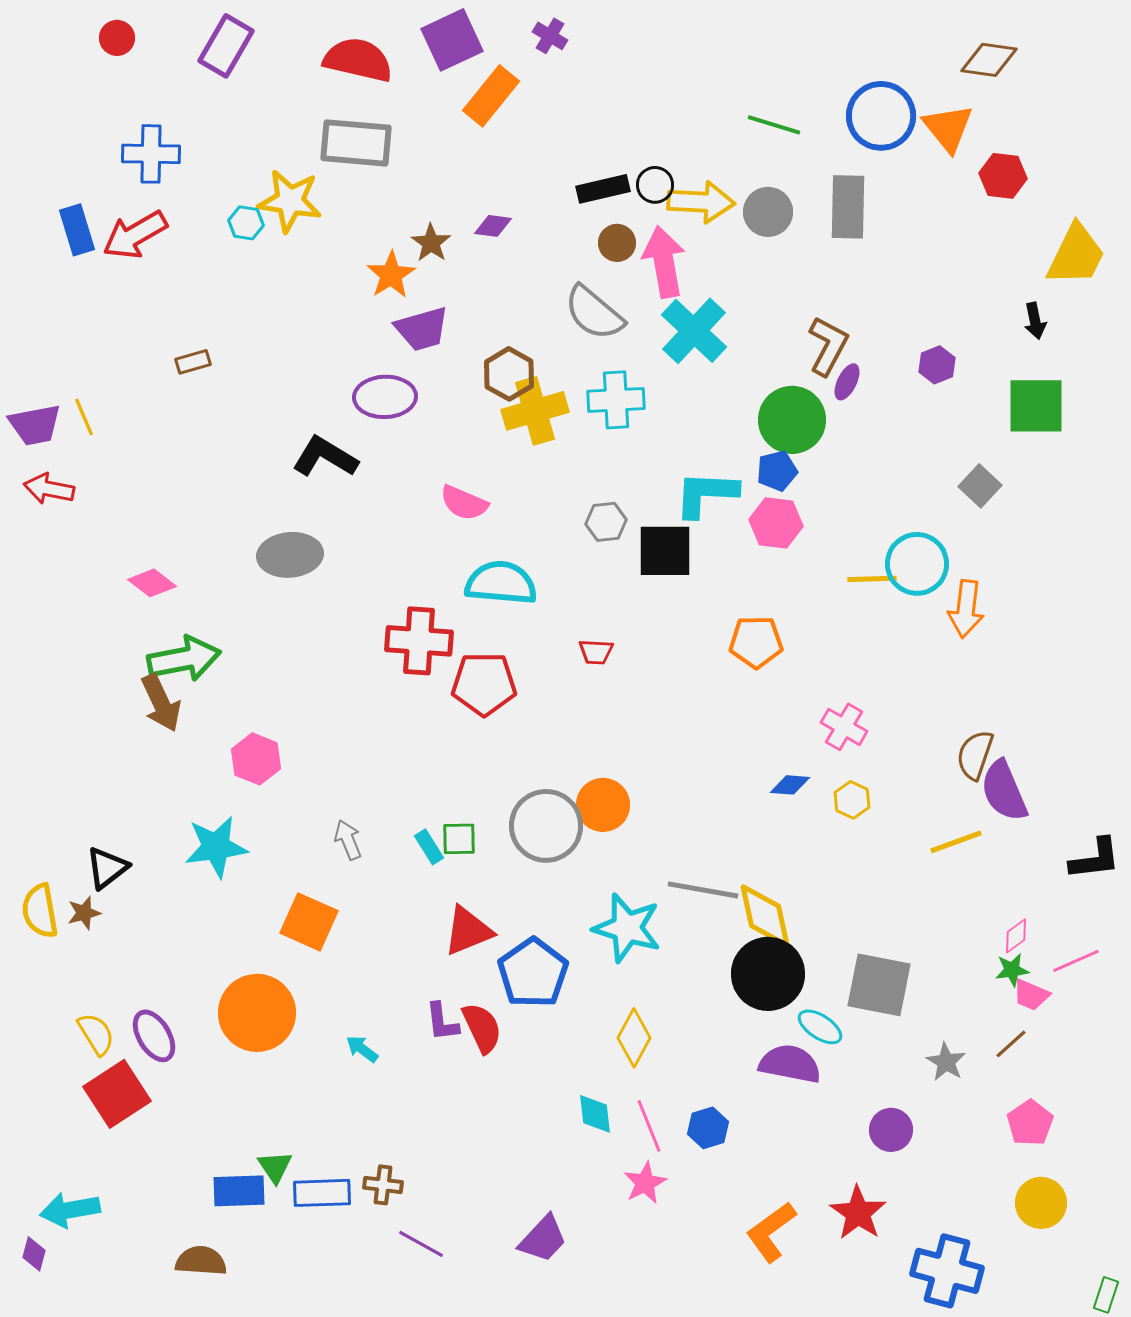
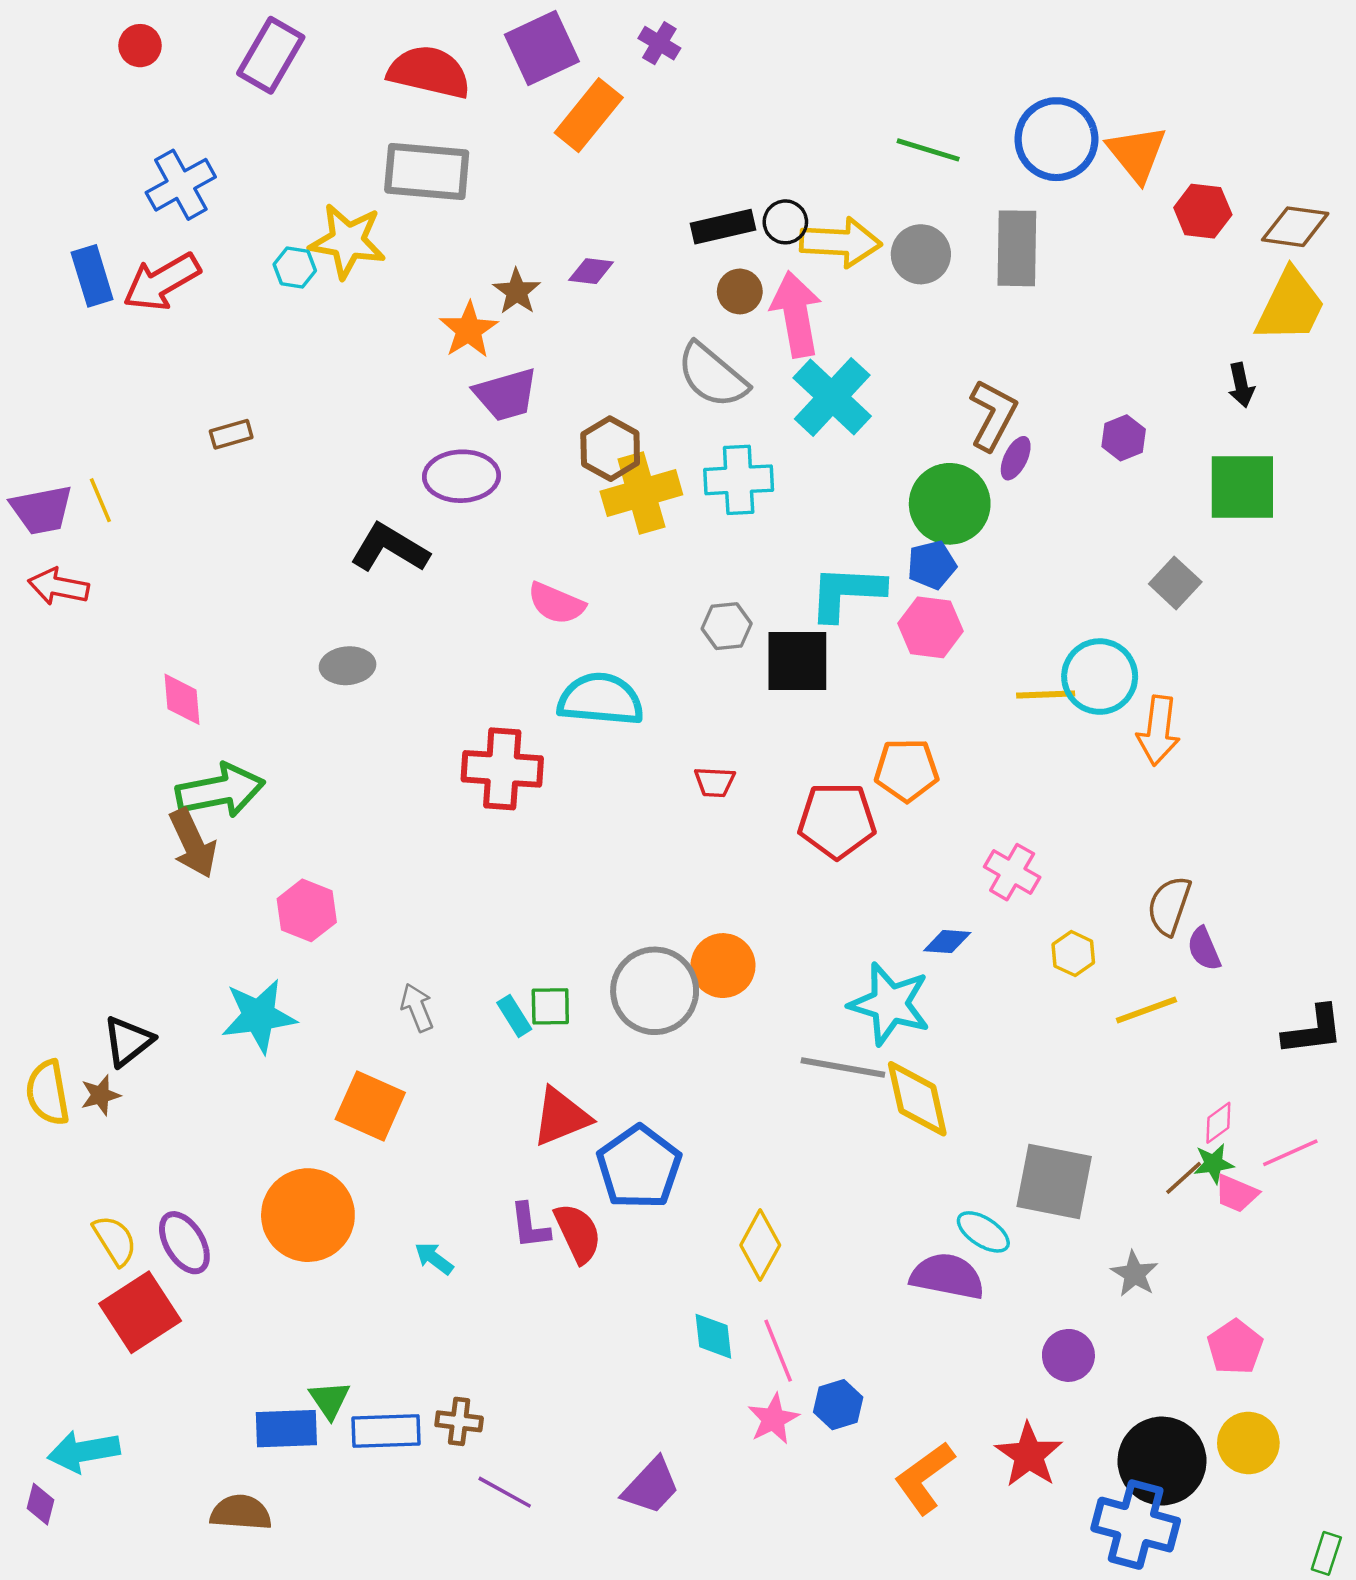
brown diamond: (989, 60) -> (1295, 227), moved
blue cross: (151, 154) -> (181, 185), turned -30
gray ellipse: (290, 555) -> (348, 666), size x0.7
pink diamond: (152, 583) -> (182, 699), turned 48
red pentagon: (484, 684) -> (837, 820), moved
purple semicircle: (1004, 791) -> (1204, 949), size x0.6
yellow hexagon: (852, 800) -> (1073, 954), moved
cyan star: (627, 928) -> (890, 1004), moved
black circle: (768, 974) -> (1162, 1461), moved
brown line: (1011, 1044) -> (1184, 1178), moved
blue hexagon: (708, 1128) -> (838, 1405), moved

